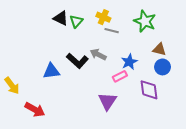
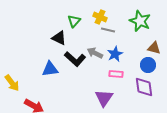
black triangle: (61, 18) -> (59, 38), moved
blue star: (129, 62) -> (115, 54), moved
blue circle: (162, 67) -> (148, 65), moved
pink rectangle: (120, 76) -> (116, 74), turned 32

